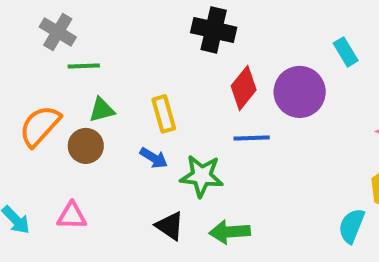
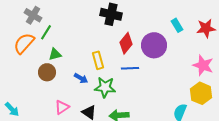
green line: (84, 66) -> (46, 32), turned -56
yellow rectangle: (164, 114) -> (98, 60), moved
orange semicircle: (40, 126) -> (24, 43), moved
pink triangle: (72, 216) -> (62, 107), moved, turned -35

